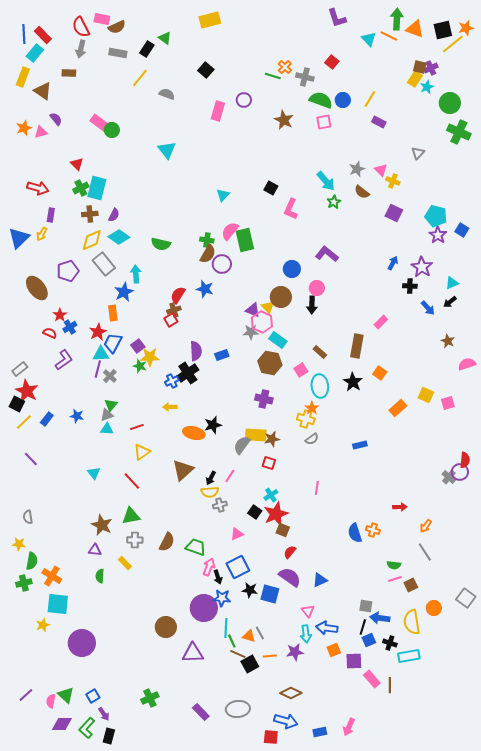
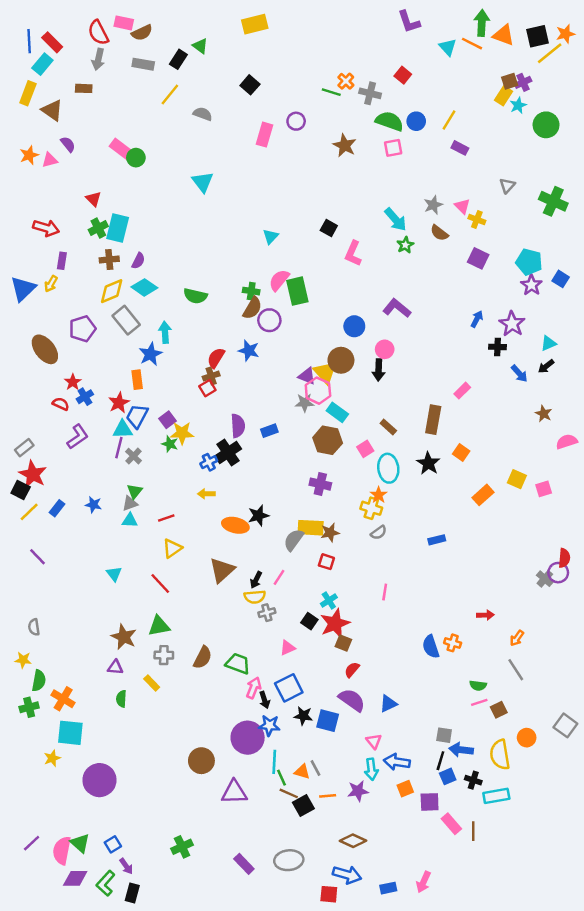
brown square: (420, 67) -> (510, 81), turned -32
green cross: (459, 132) -> (553, 201), moved
yellow triangle: (268, 307) -> (325, 372), size x1.5
pink semicircle: (51, 701) -> (62, 850), size x1.6

